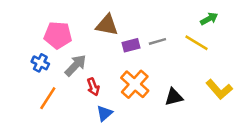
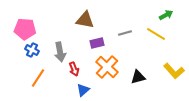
pink pentagon: (58, 35) -> (25, 29), moved
purple rectangle: (131, 45) -> (97, 43), moved
gray arrow: (76, 65) -> (60, 52), turned 126

